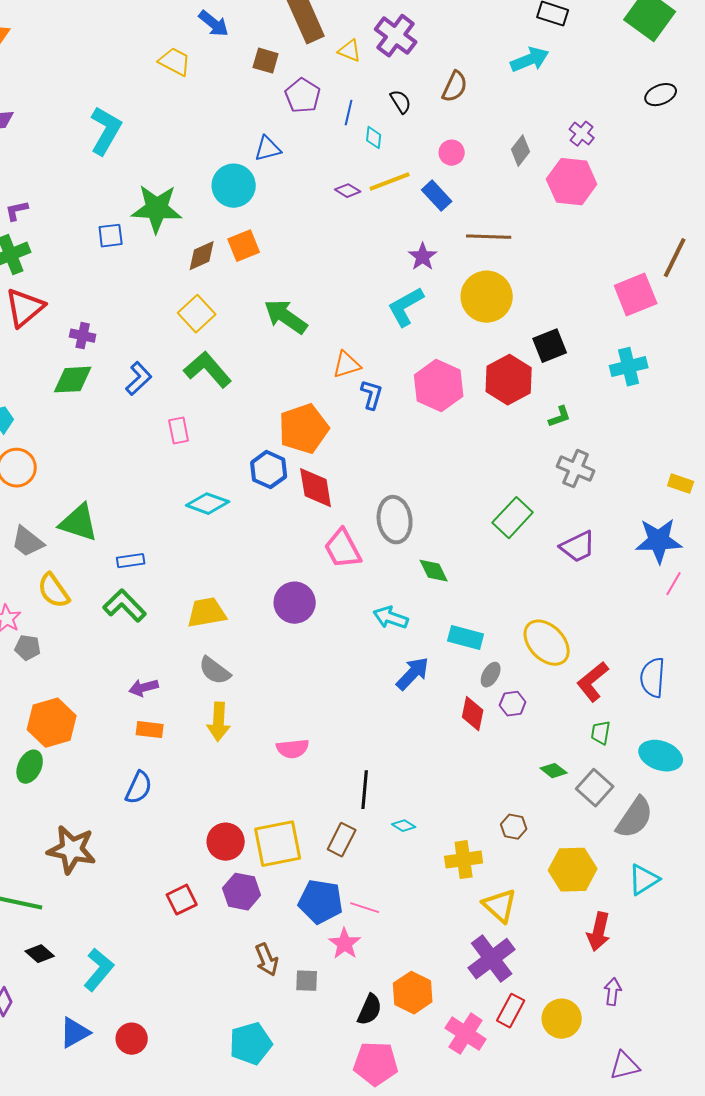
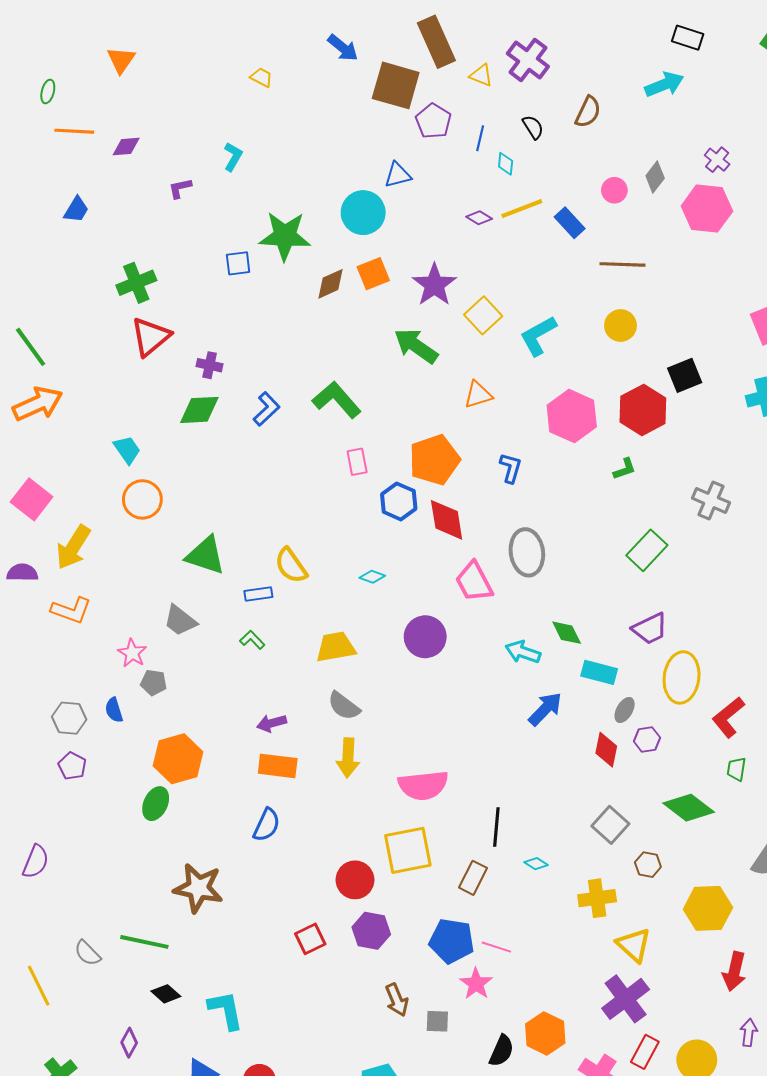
brown square: (266, 61) -> (396, 85), size x1.8
yellow trapezoid: (175, 62) -> (261, 77), moved, size x0.7
cyan L-shape: (106, 131) -> (233, 157), size x0.6
pink circle: (452, 153) -> (614, 190), moved
purple L-shape: (17, 211) -> (180, 188), moved
purple star: (423, 257) -> (434, 285), moved, size x1.5
yellow circle: (487, 297) -> (620, 326), size x0.6
yellow square: (197, 314) -> (483, 315), moved
blue L-shape: (372, 395) -> (511, 468), moved
green L-shape: (560, 417) -> (625, 469), moved
pink rectangle: (179, 431) -> (357, 462), moved
cyan diamond: (208, 504) -> (372, 577), moved, size x0.6
gray trapezoid: (28, 542) -> (180, 620), moved
purple trapezoid: (578, 547) -> (650, 629), moved
green diamond: (434, 571) -> (567, 633), moved
yellow semicircle: (54, 591) -> (291, 566), moved
green L-shape: (125, 606) -> (252, 640), size x0.6
yellow ellipse: (547, 643) -> (682, 677), turned 51
orange rectangle: (150, 730) -> (278, 766), size x1.4
pink semicircle: (293, 749) -> (423, 785), size x1.5
green diamond: (554, 771) -> (689, 808), size x1.8
gray square: (595, 788) -> (610, 825), moved
yellow square: (278, 844) -> (408, 850), moved
cyan L-shape: (99, 970) -> (226, 1010), turned -51

